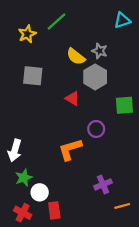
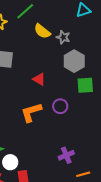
yellow semicircle: (76, 57) -> (42, 31), moved
gray hexagon: (95, 77) -> (74, 61), moved
orange L-shape: (70, 149) -> (31, 112), moved

